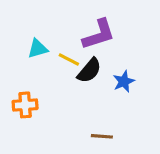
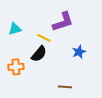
cyan triangle: (38, 49) -> (15, 29), moved
black semicircle: (89, 70) -> (39, 54), moved

